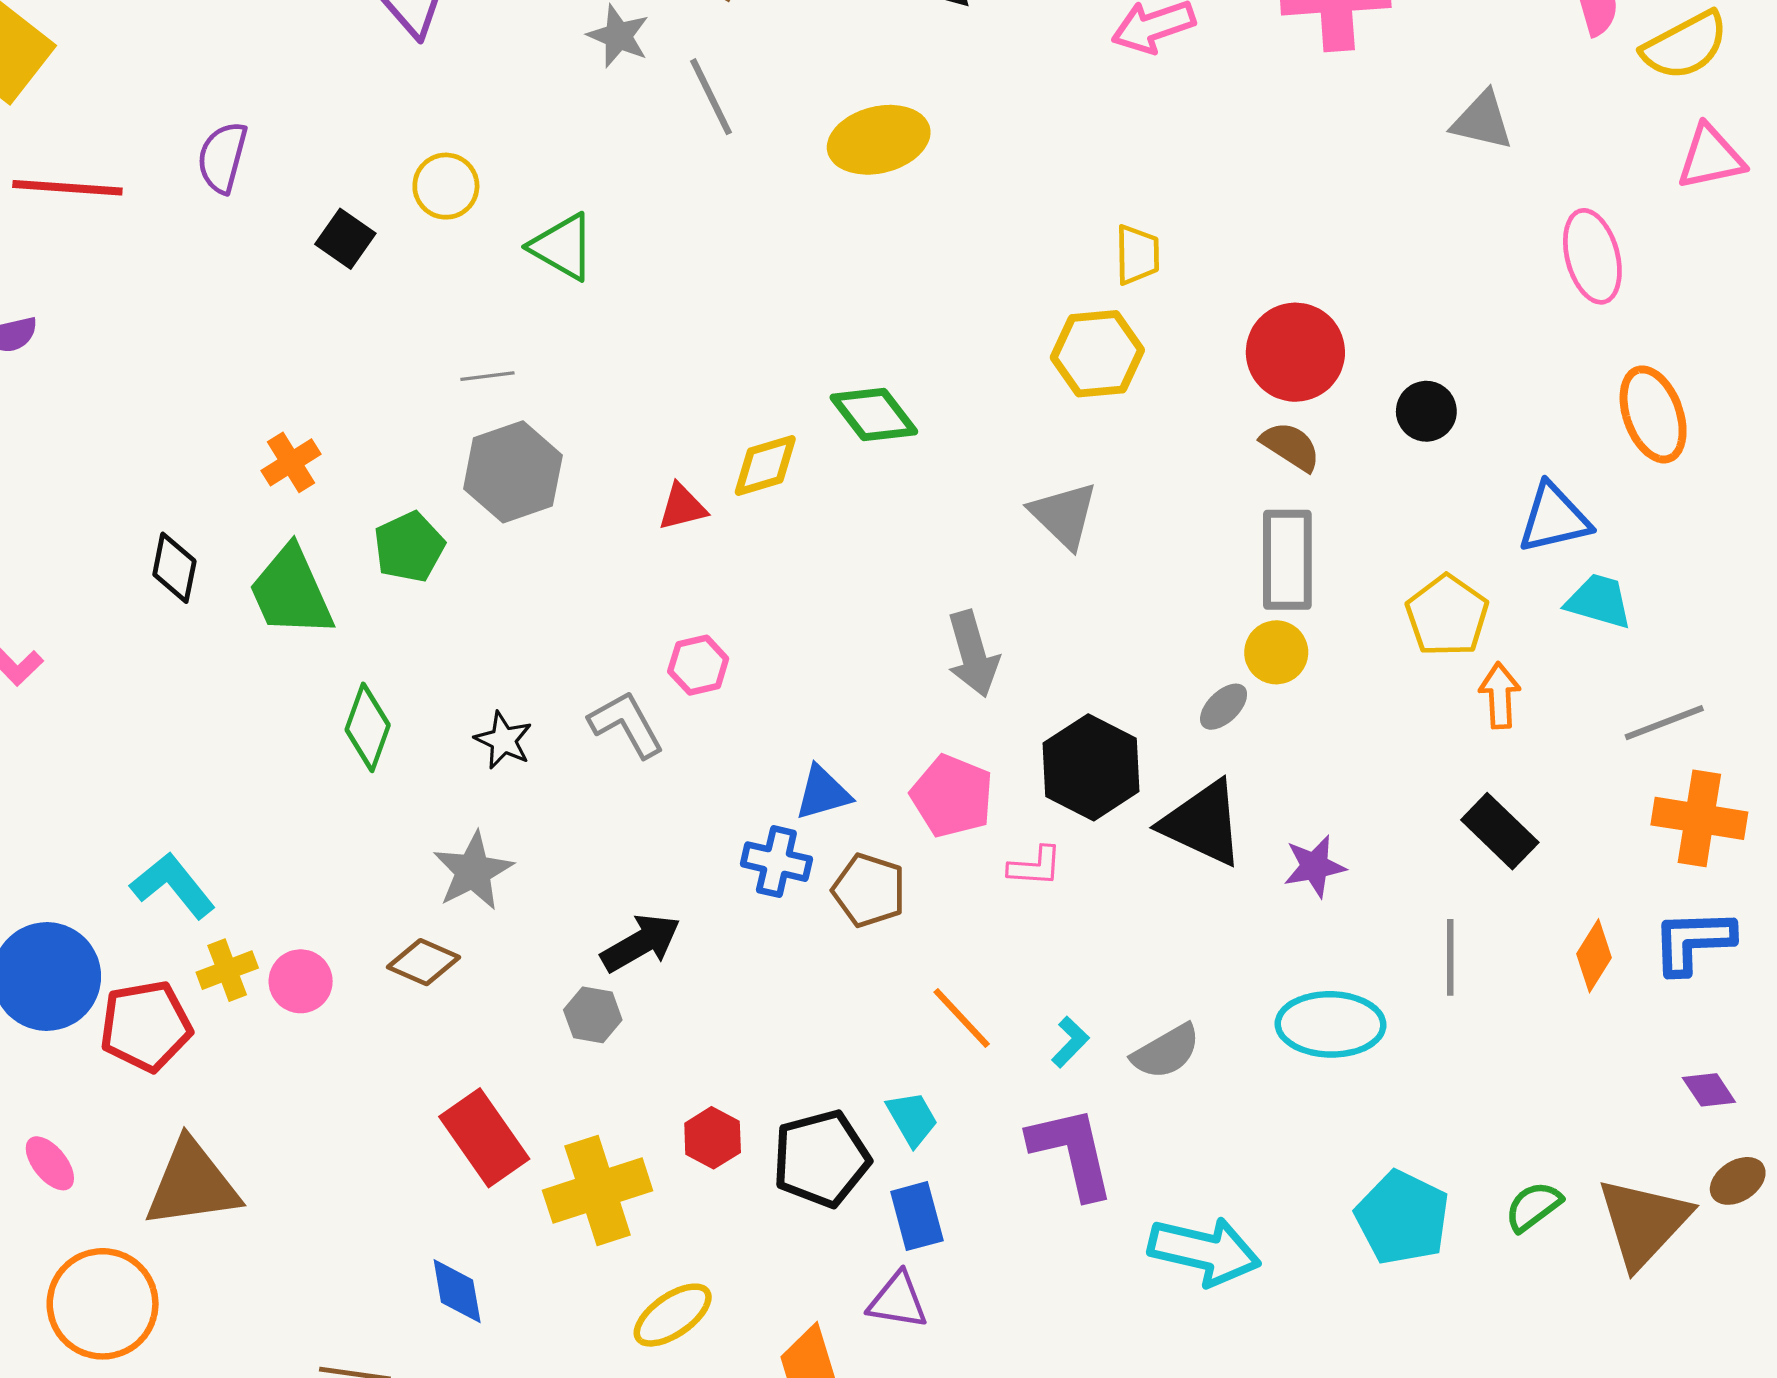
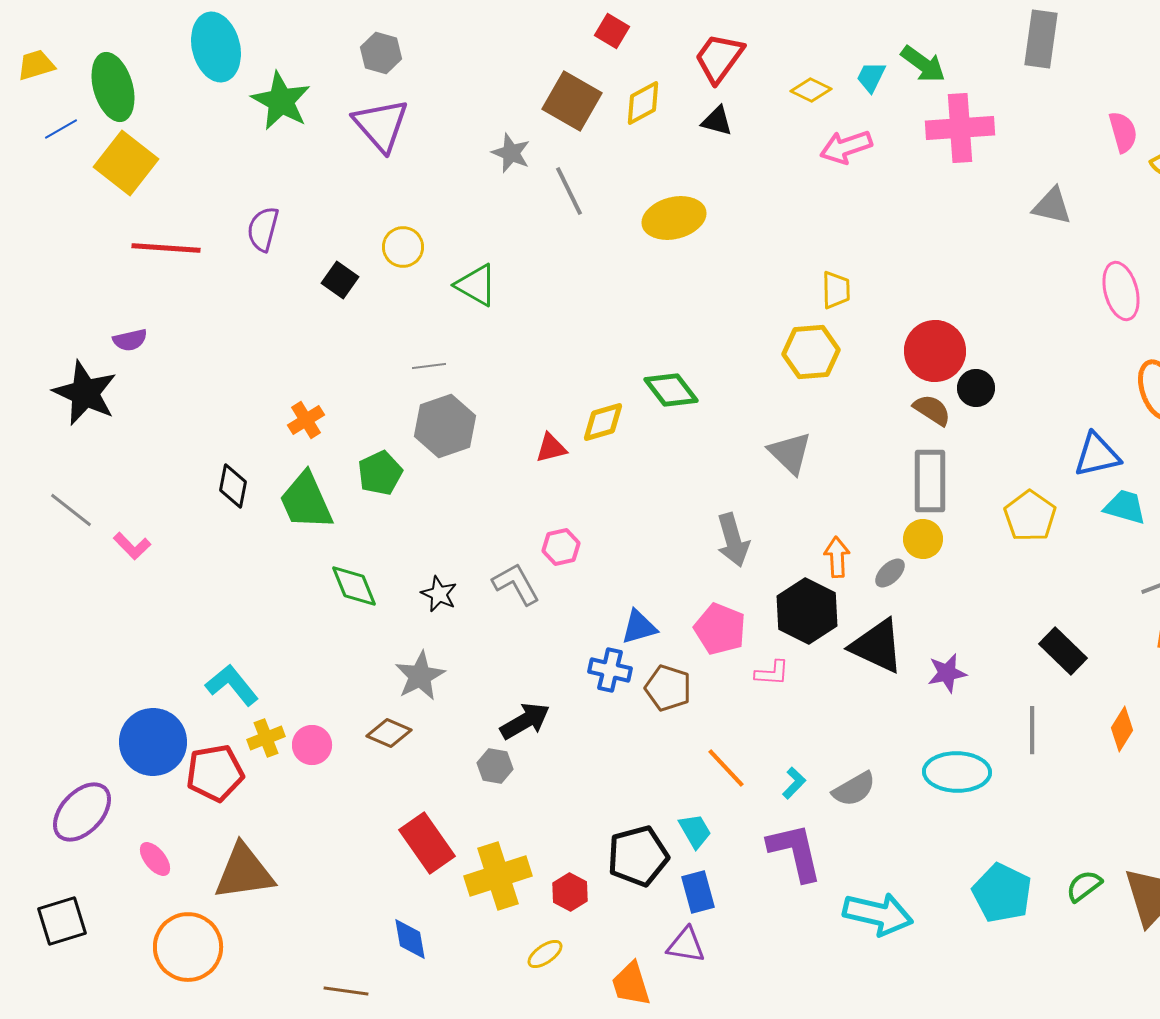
black circle: (1426, 411) -> (976, 388), moved
orange arrow: (1500, 695) -> (837, 557), moved
green diamond: (368, 727) -> (354, 586), turned -42
red hexagon: (713, 1138) -> (570, 892), moved
yellow ellipse: (673, 1315) -> (545, 954), size x0.7

